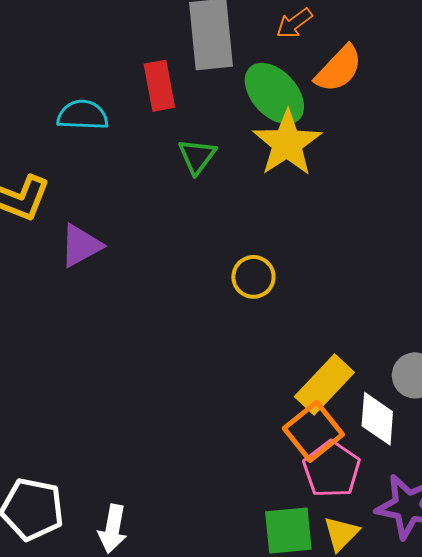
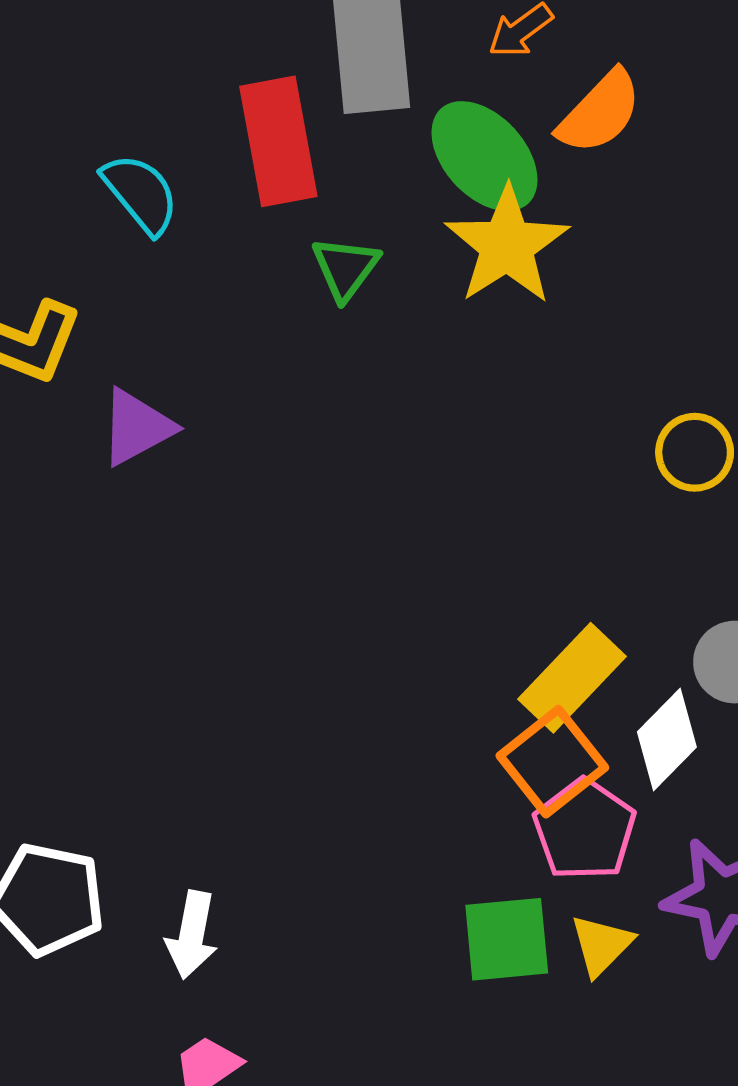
red rectangle: (159, 86) -> (278, 141), size x1.4
cyan semicircle: (83, 115) -> (141, 194), turned 48
yellow circle: (253, 277) -> (695, 452), moved
white diamond: (377, 419) -> (667, 740), turned 40

